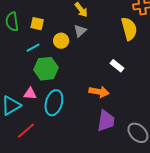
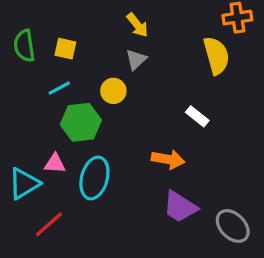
yellow circle: (61, 41) -> (113, 91), moved
purple trapezoid: (106, 121) -> (180, 207), turned 115

